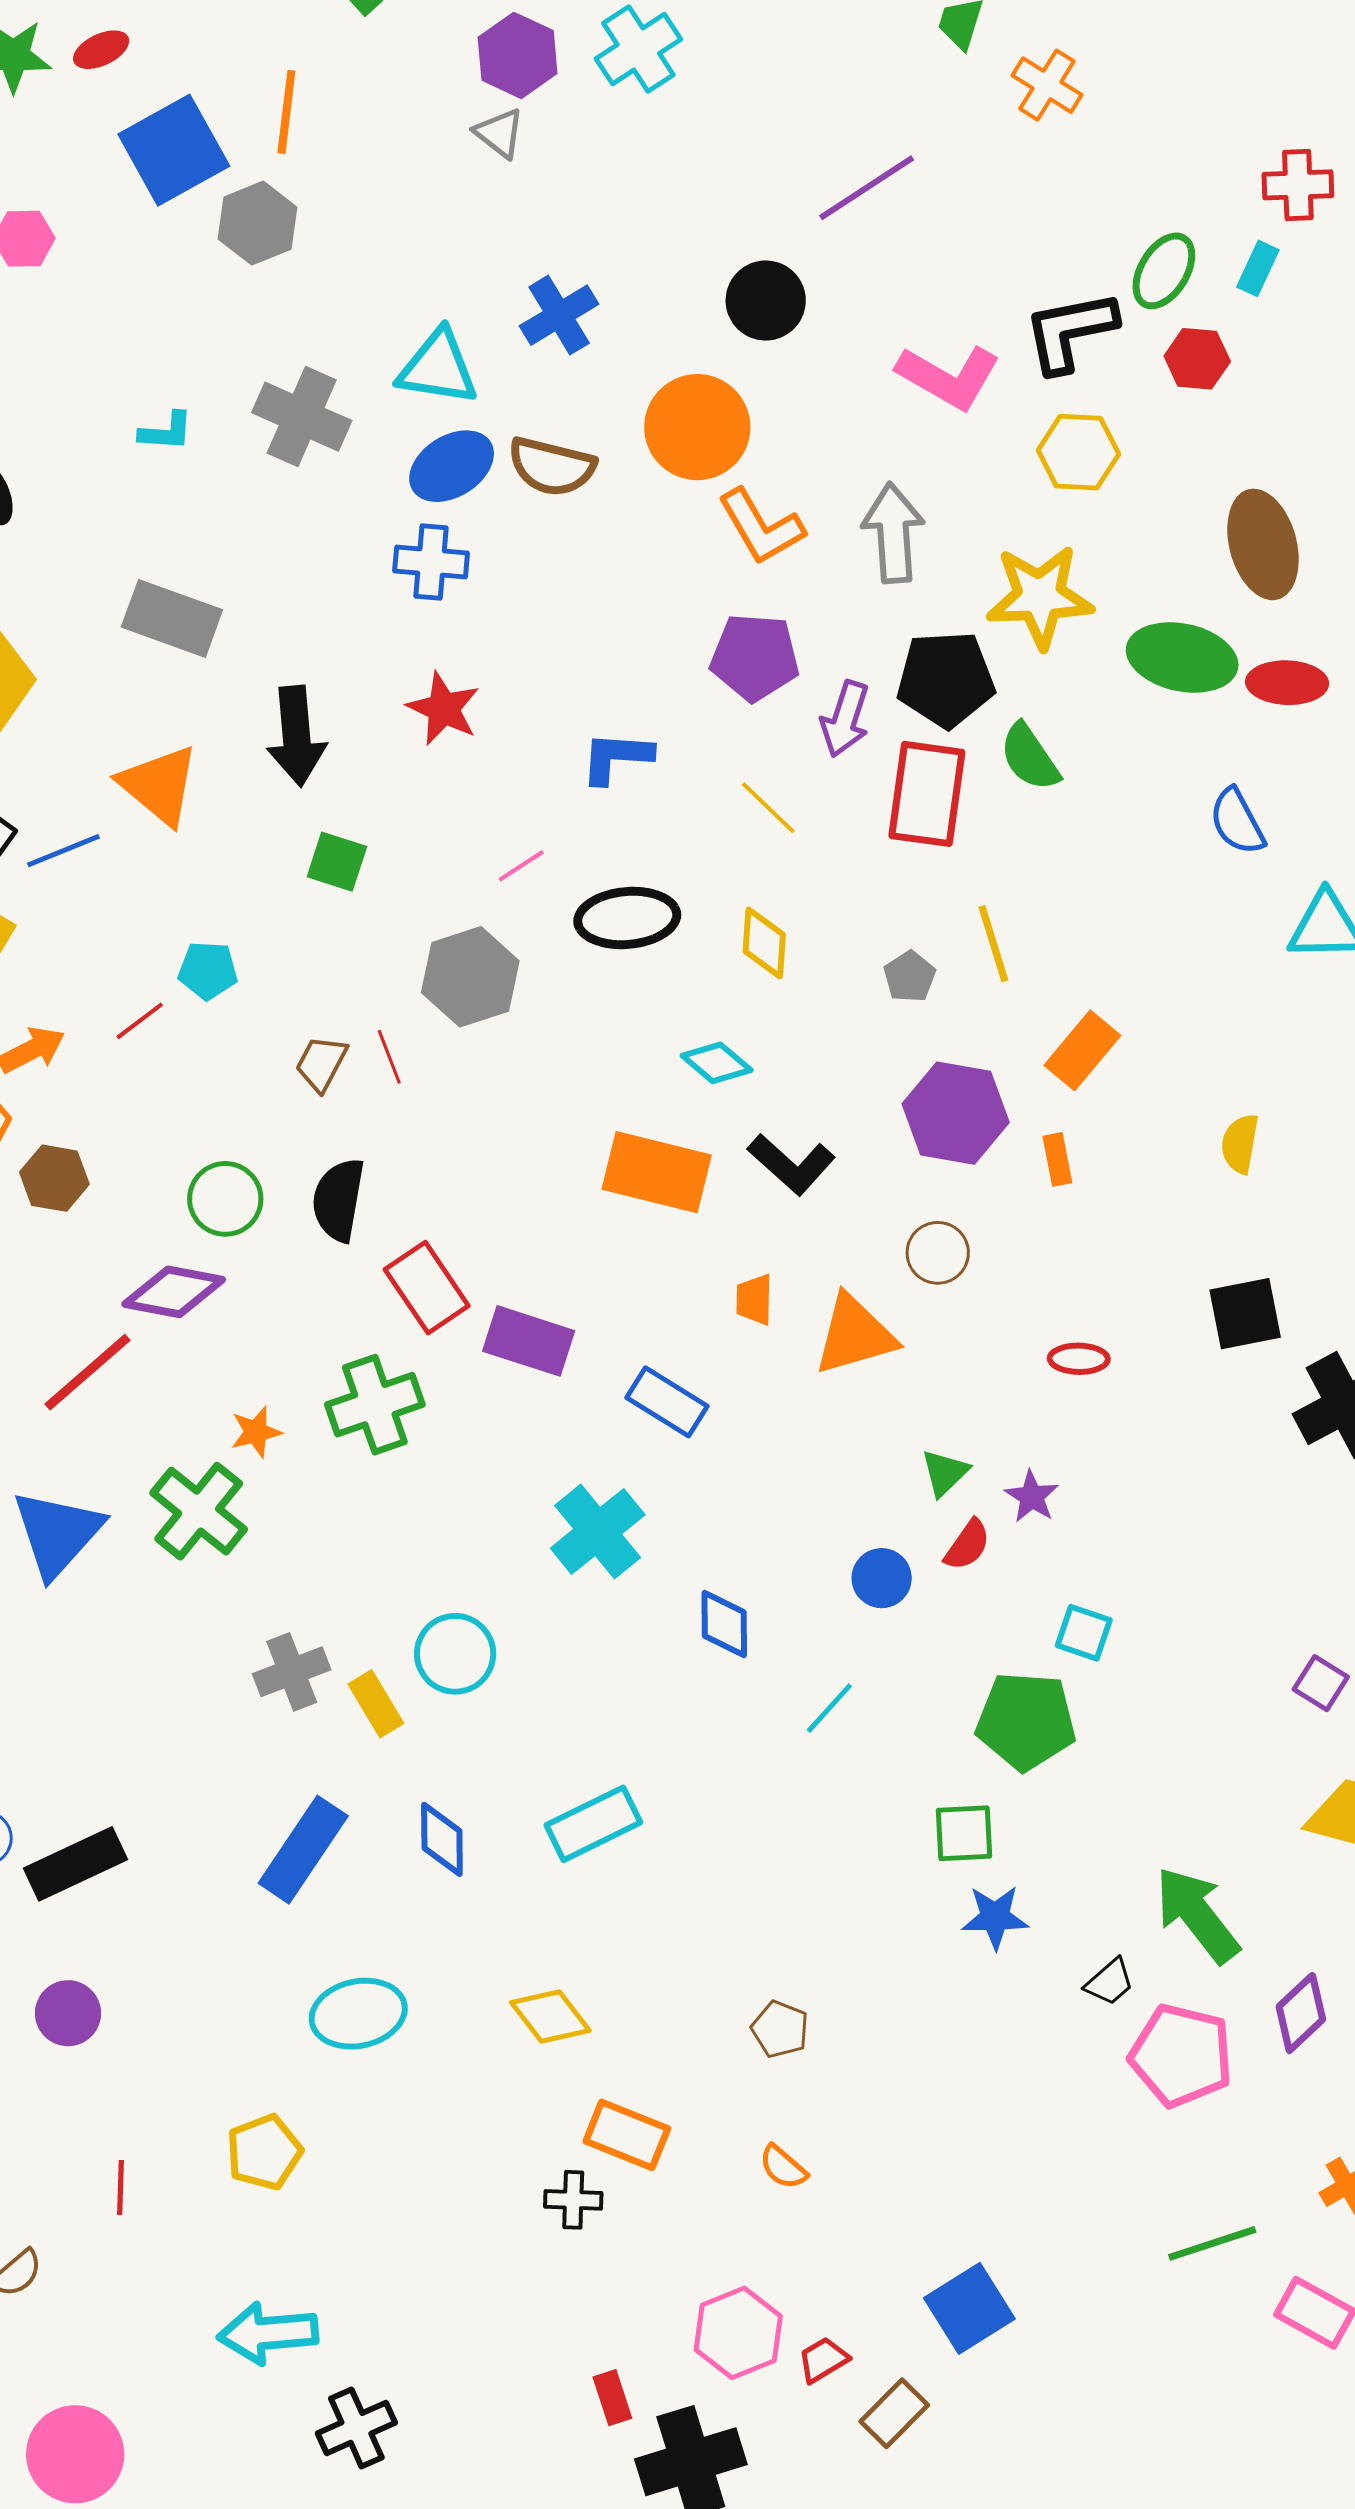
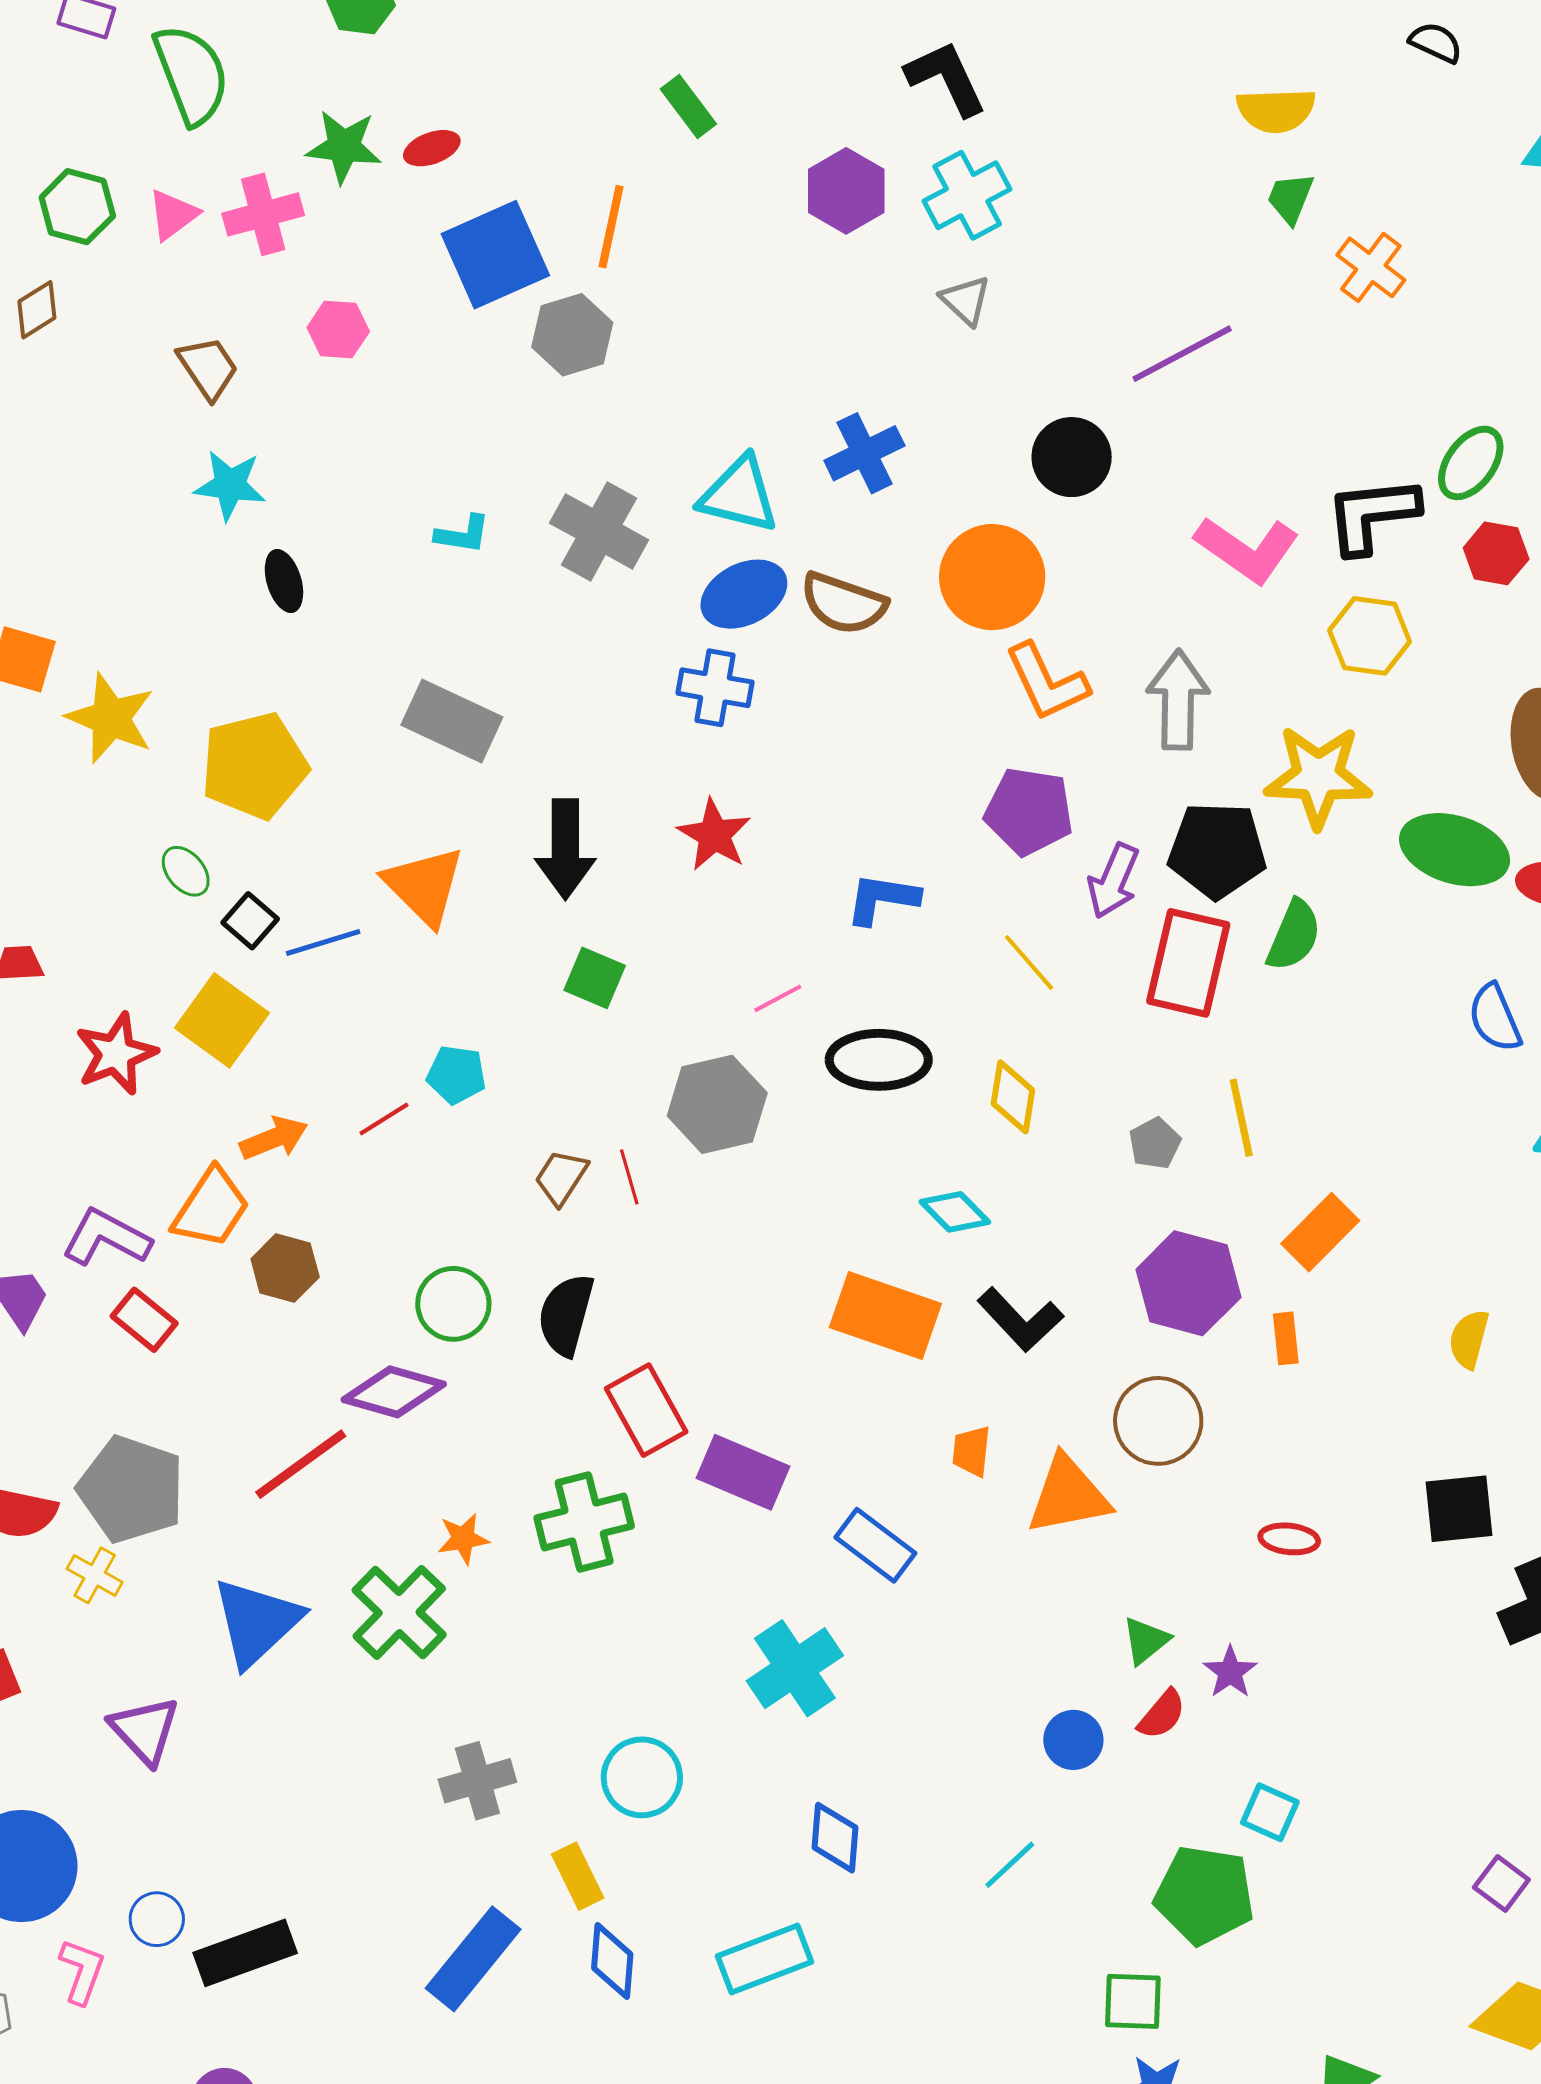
gray triangle: (499, 133) -> (966, 300), moved
green semicircle: (1030, 757) -> (1294, 935), turned -128
brown circle: (938, 1253) -> (1158, 1421), size x1.4
blue diamond: (724, 1624) -> (835, 1838), moved
yellow rectangle: (376, 1704) -> (578, 1876), moved

